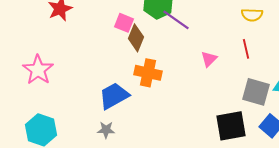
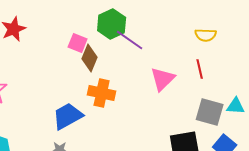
pink triangle: (209, 59) -> (163, 79), size x1.5

